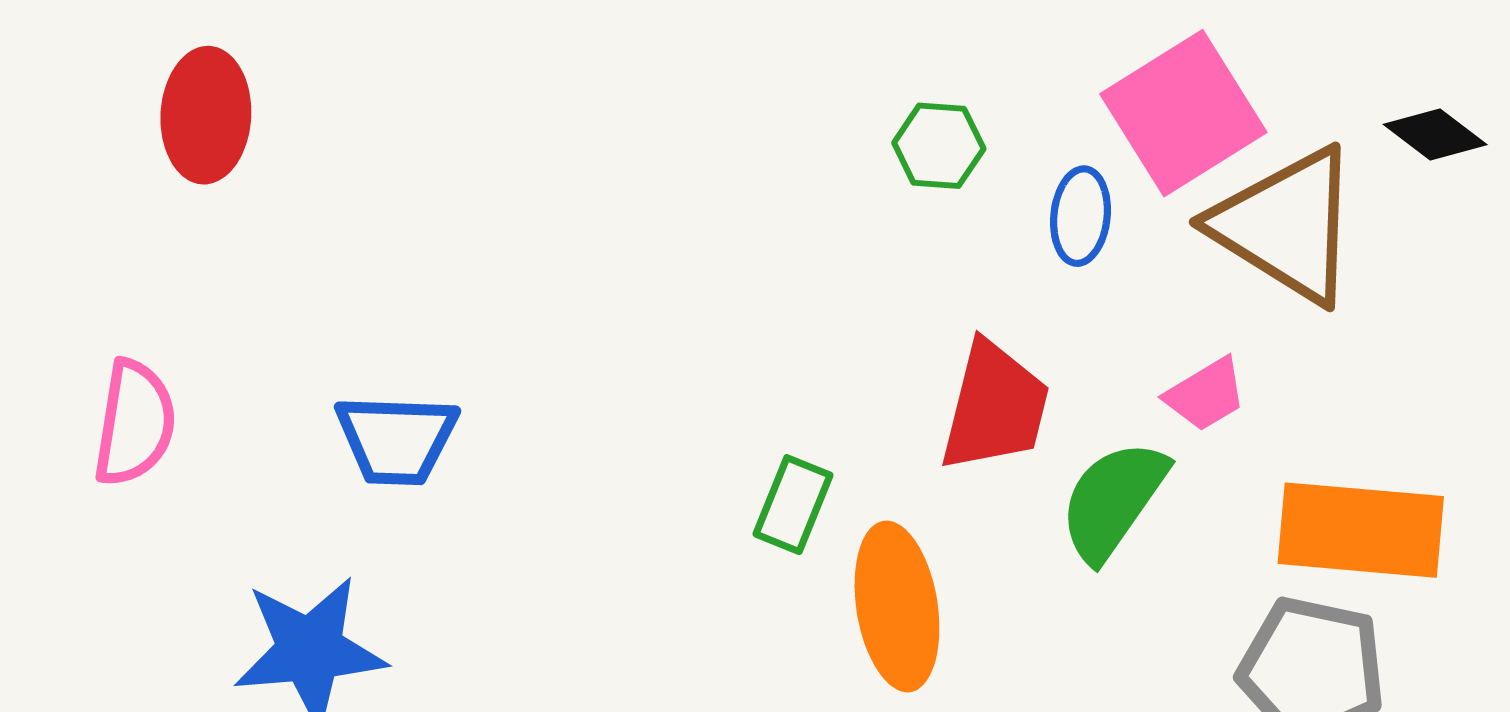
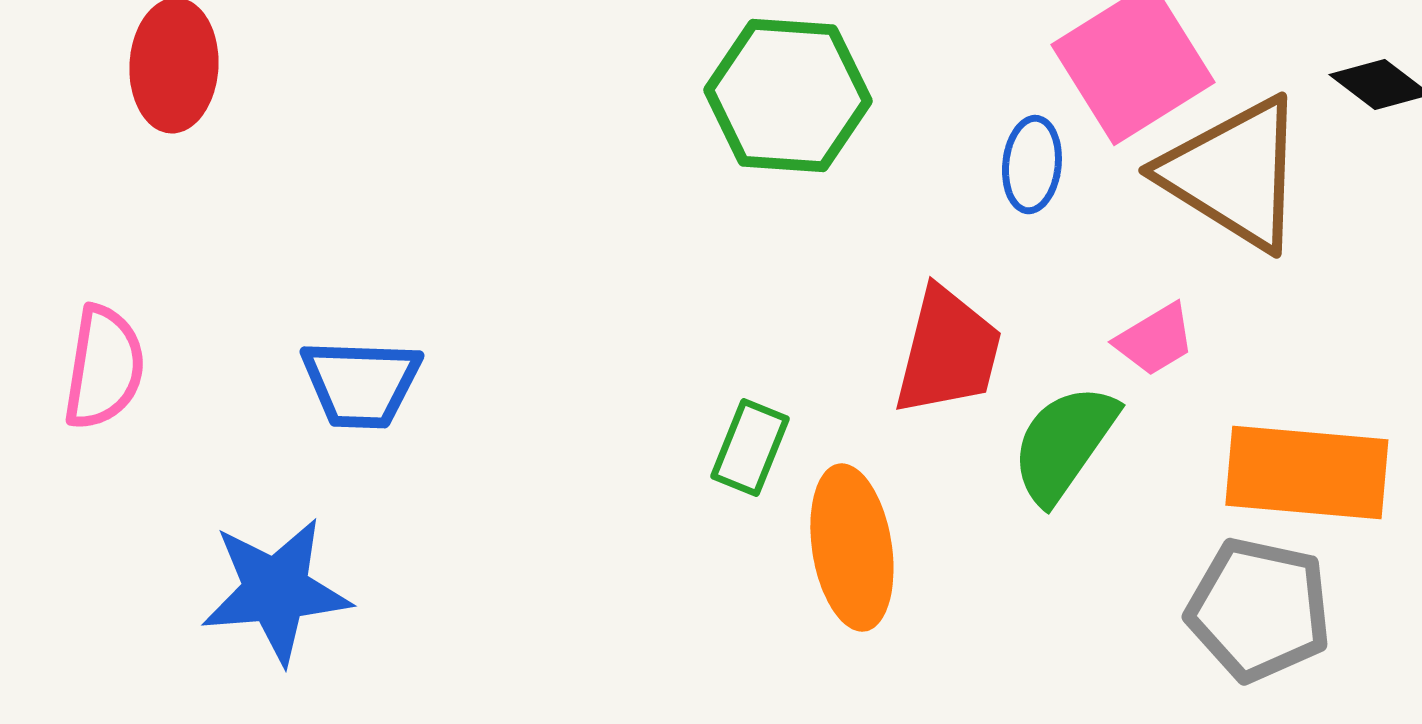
green hexagon: (939, 146) -> (788, 96), moved, size x1.8

